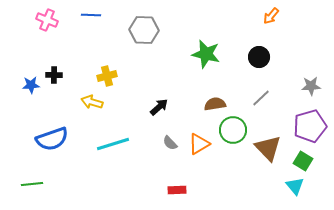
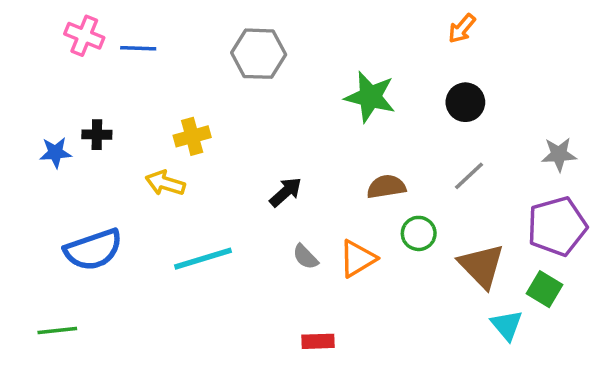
blue line: (91, 15) -> (138, 48), moved
orange arrow: (271, 16) -> (462, 29), moved
green circle: (233, 130) -> (419, 233), size x0.7
cyan triangle: (295, 186) -> (507, 325), moved

